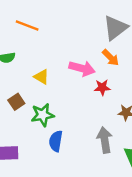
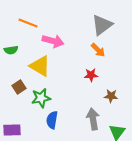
pink arrow: (82, 68) -> (53, 41), moved
yellow triangle: (41, 77) -> (40, 66), size x1.6

